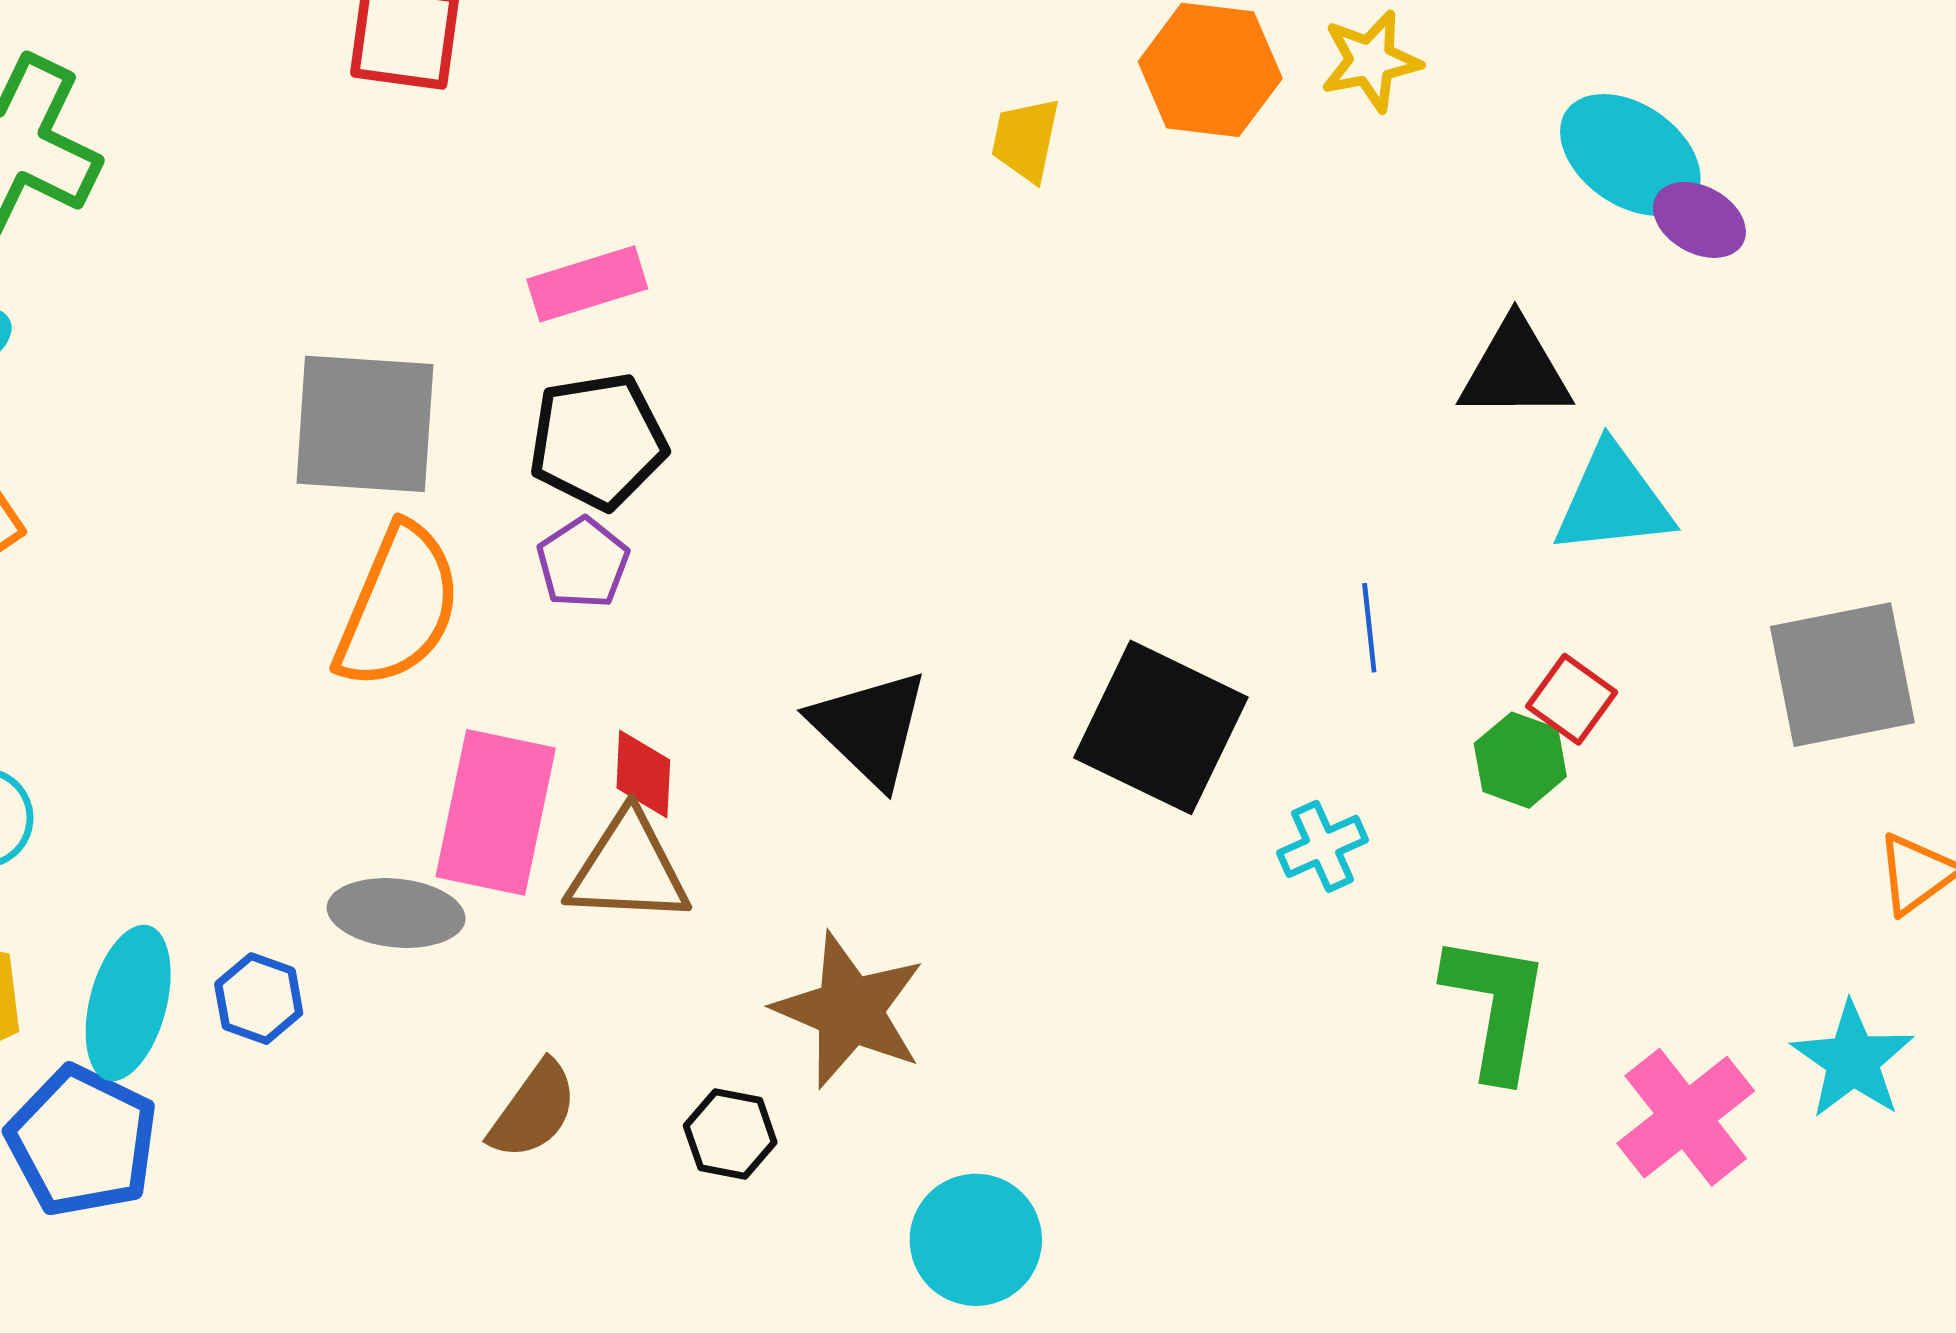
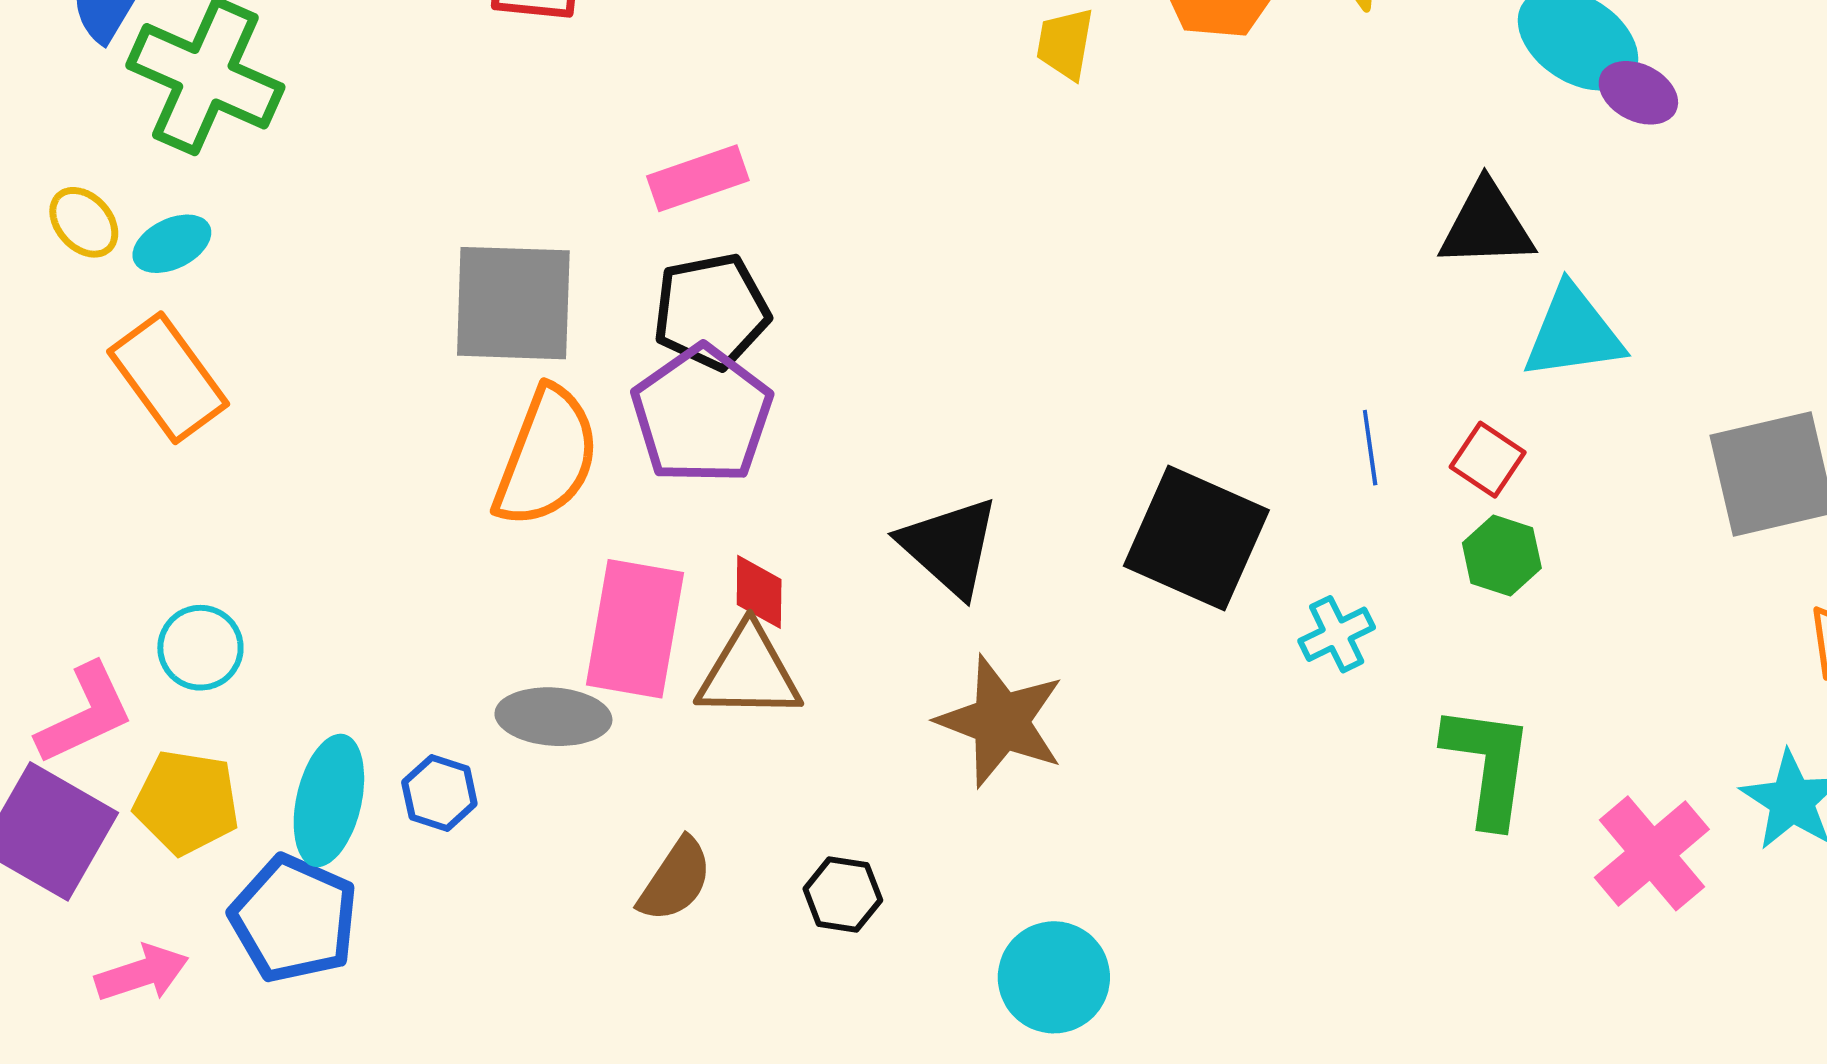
purple pentagon: (583, 563) -> (702, 415), size x1.8
red square: (1572, 699) -> (1488, 460), moved
brown star: (850, 1010) -> (1001, 721), moved

